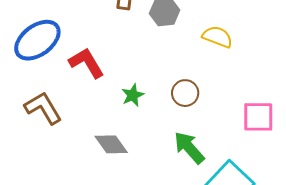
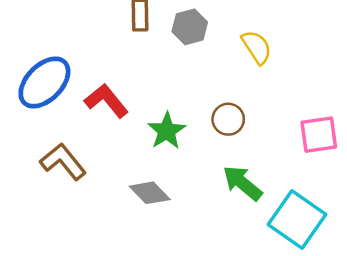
yellow semicircle: (217, 37) -> (257, 47), turned 44
green star: (133, 95) -> (167, 131), size x1.4

